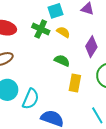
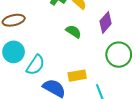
yellow rectangle: (75, 83) -> (77, 76), moved, turned 60

